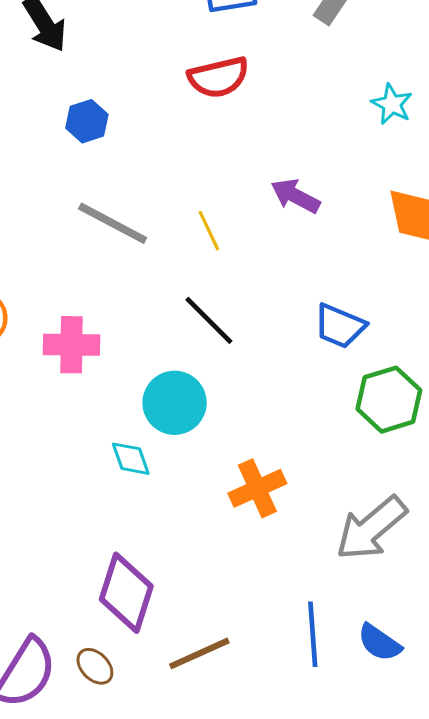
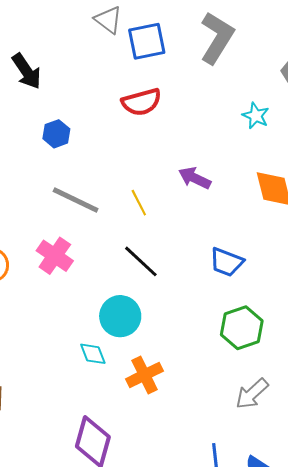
pink cross: (71, 345) -> (55, 256), moved, turned 36
green hexagon: (389, 400) -> (242, 328), moved
orange cross: (257, 488) -> (144, 375), moved
gray arrow: (371, 528) -> (252, 394), size x0.7

